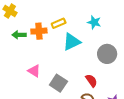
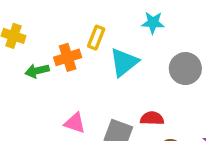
yellow rectangle: (59, 23) -> (96, 38), turned -32
red semicircle: (91, 81) -> (152, 118), moved, turned -40

